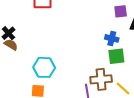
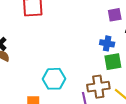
cyan hexagon: (44, 67) -> (54, 79), moved

